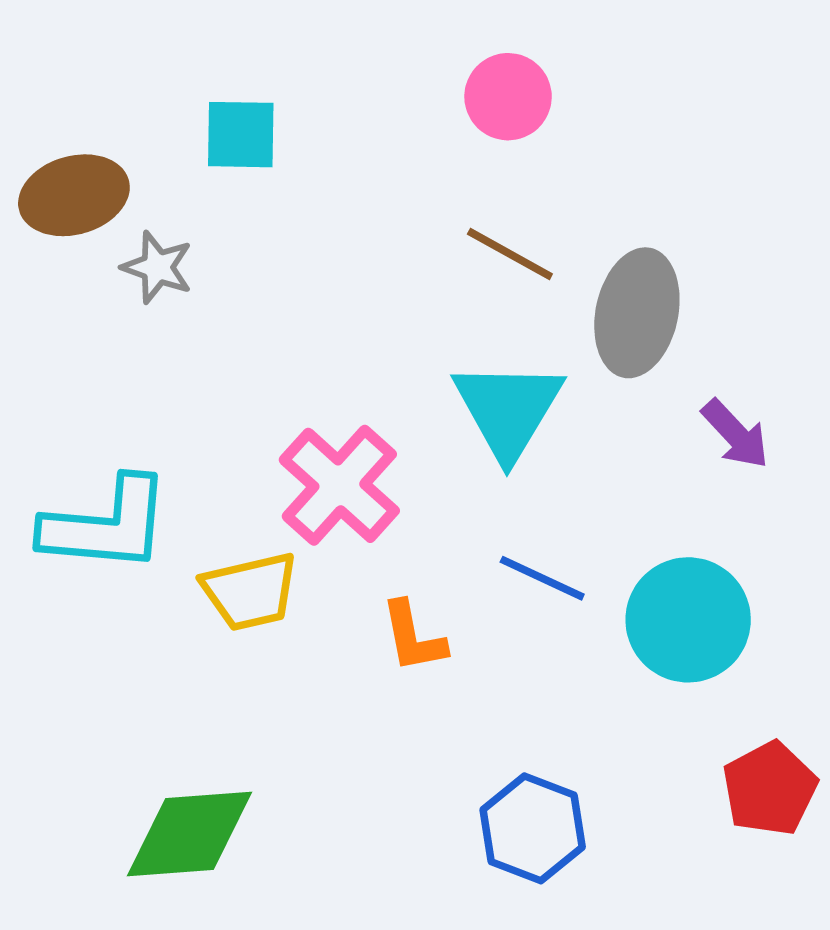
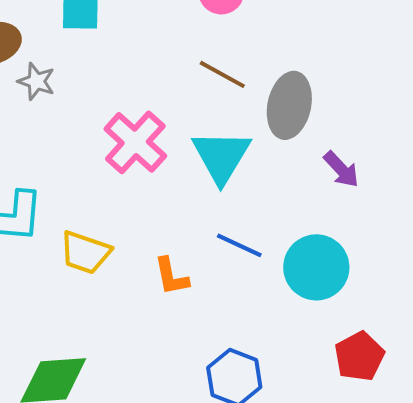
pink cross: (339, 485) -> (135, 142), moved
yellow trapezoid: (250, 591) -> (85, 252), turned 32

